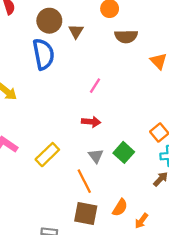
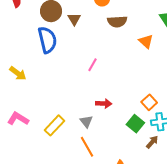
red arrow: (91, 122) -> (104, 103), moved
green square: (124, 152) -> (135, 124), moved
gray triangle: (96, 156) -> (86, 121), moved

